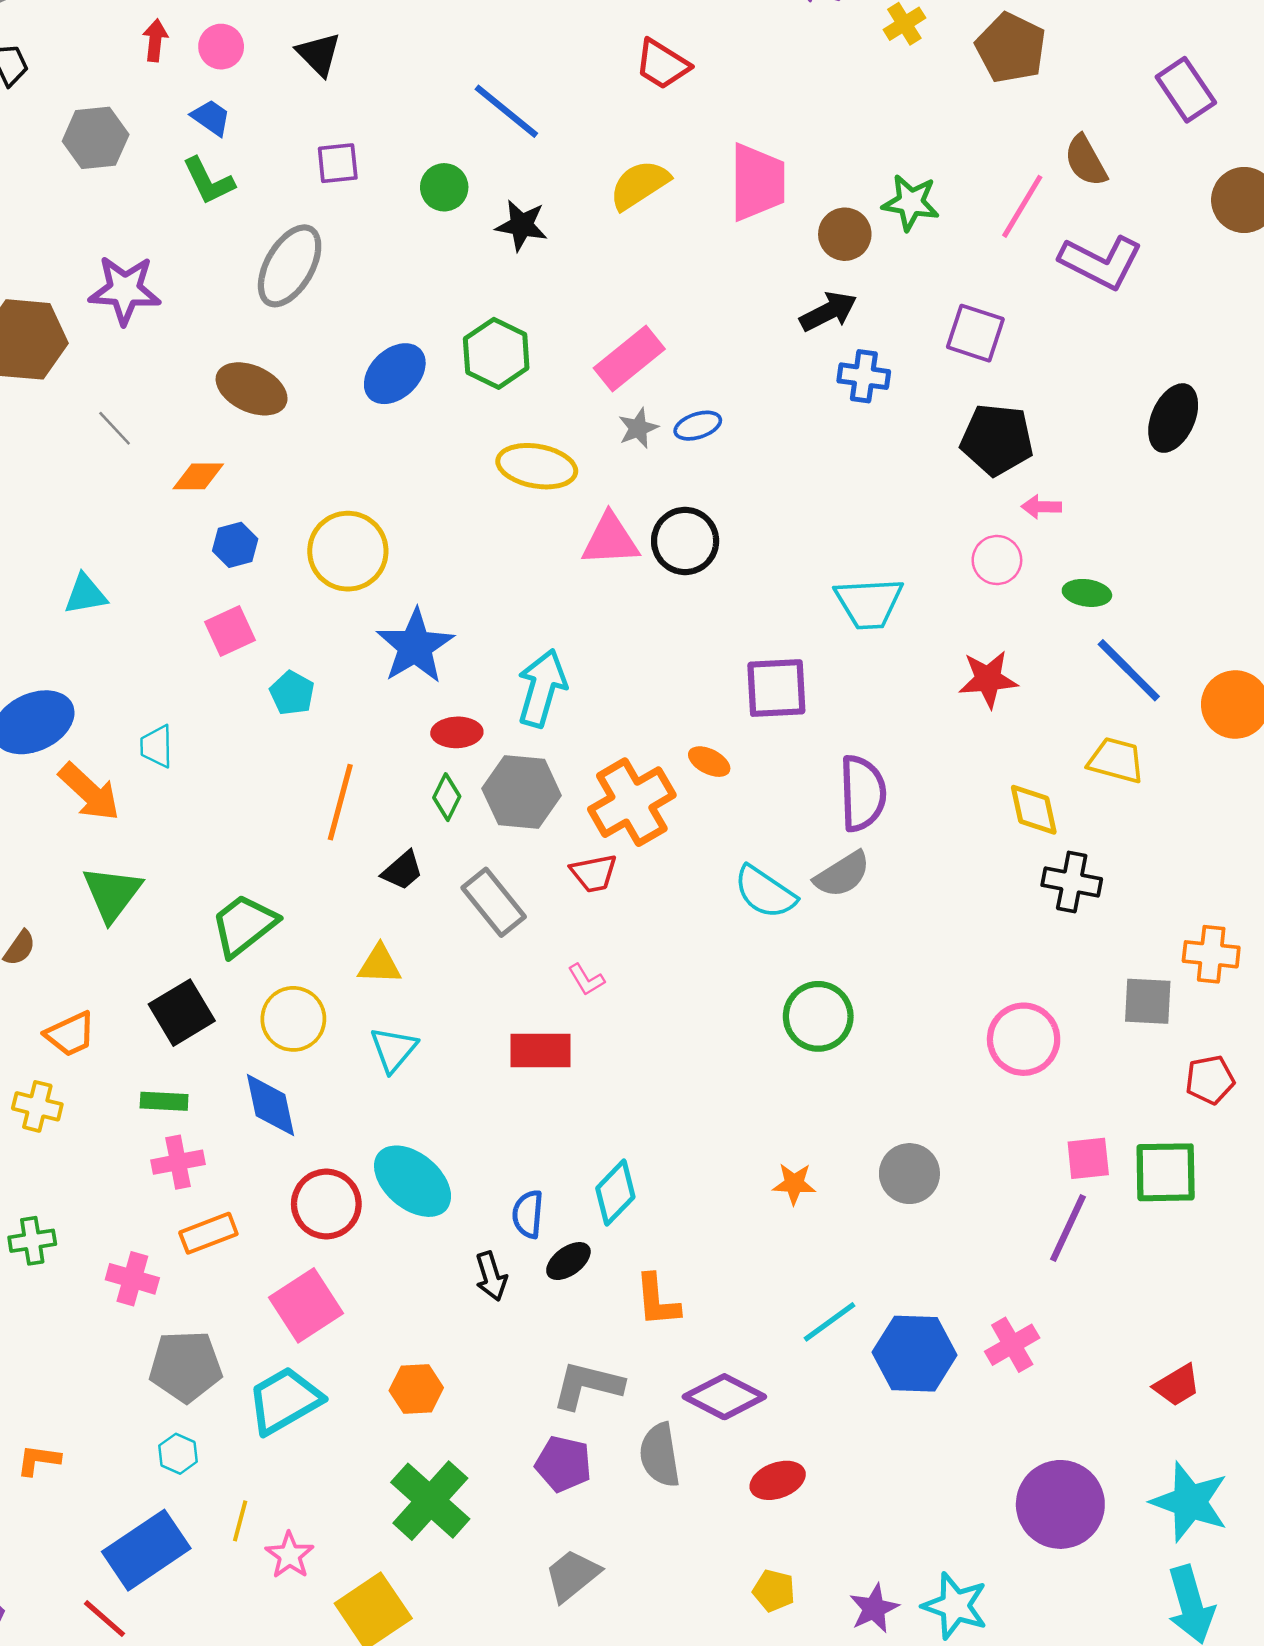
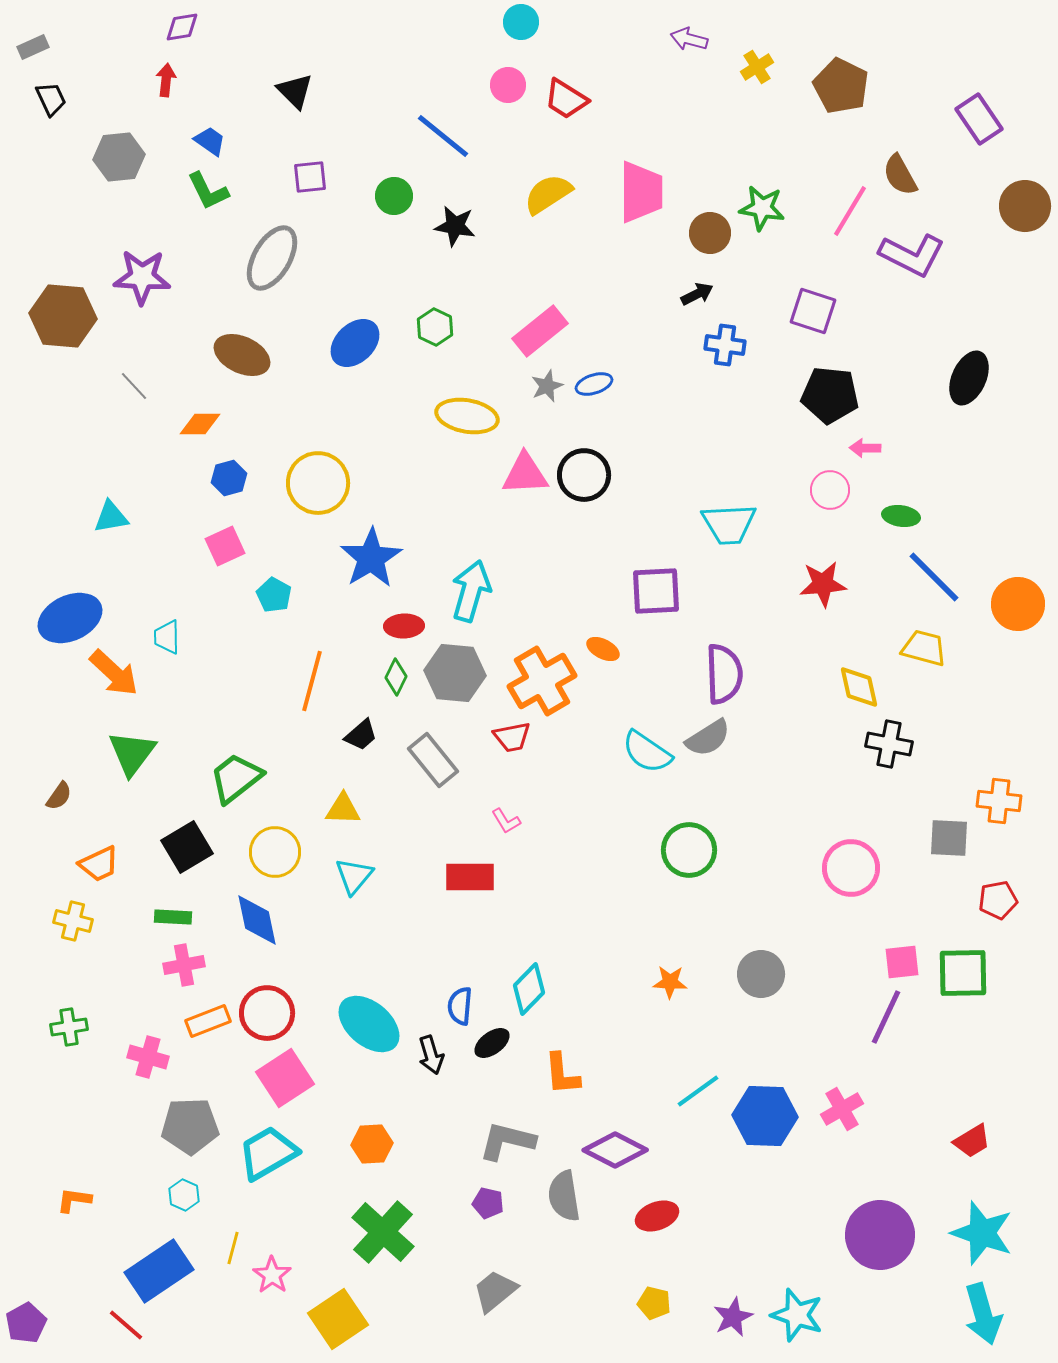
pink circle: (221, 47) -> (508, 85), moved
black arrow: (828, 312) -> (697, 294), size x0.7
green hexagon: (496, 353) -> (435, 327), size x0.7
cyan ellipse: (413, 1181) -> (369, 1024), moved
red circle: (326, 1204) -> (267, 1013), moved
purple pentagon: (563, 1464) -> (488, 1203), size x0.7

